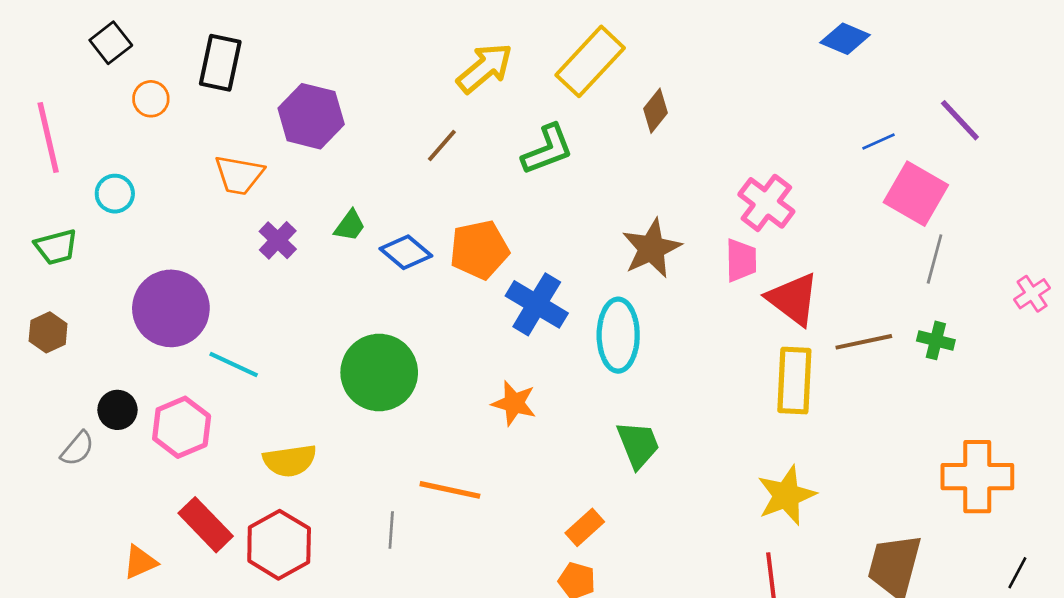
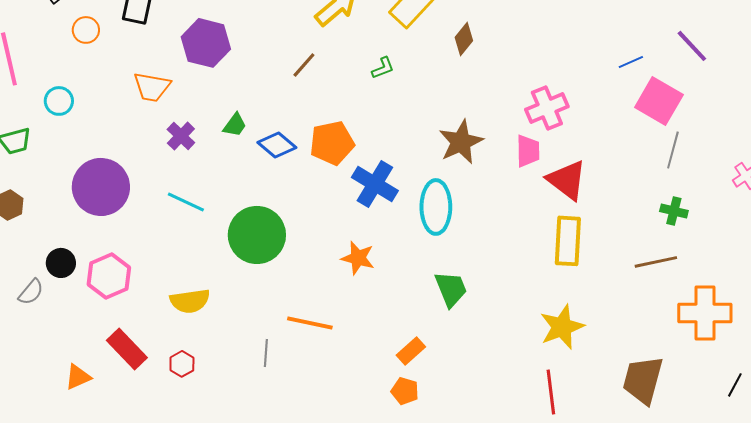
green L-shape: (547, 150) -> (383, 68), size x0.6
pink cross: (766, 203) -> (547, 108), turned 30
brown line: (864, 342) -> (656, 262), moved
cyan line: (234, 364) -> (186, 202), moved
red hexagon: (279, 545) -> (182, 364), size x0.5

